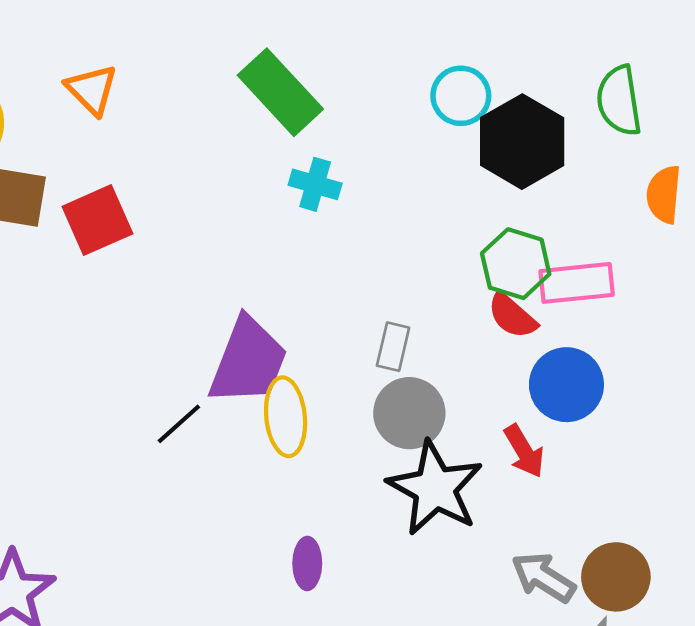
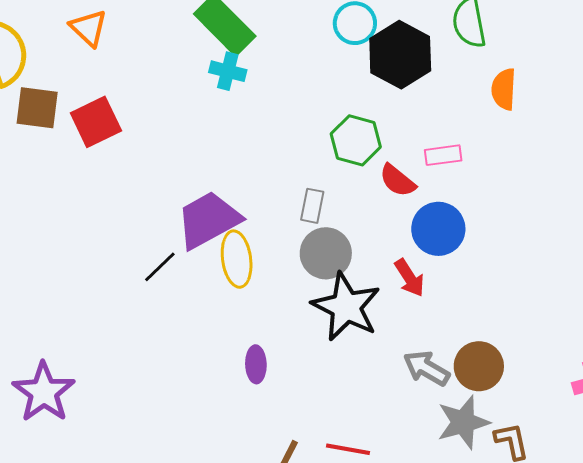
cyan cross: (315, 184) -> (228, 71), moved
green hexagon: (516, 264) -> (356, 140), moved
pink rectangle: (577, 283) -> (443, 155), size x0.7
purple trapezoid: (248, 361) -> (208, 220), turned -138

